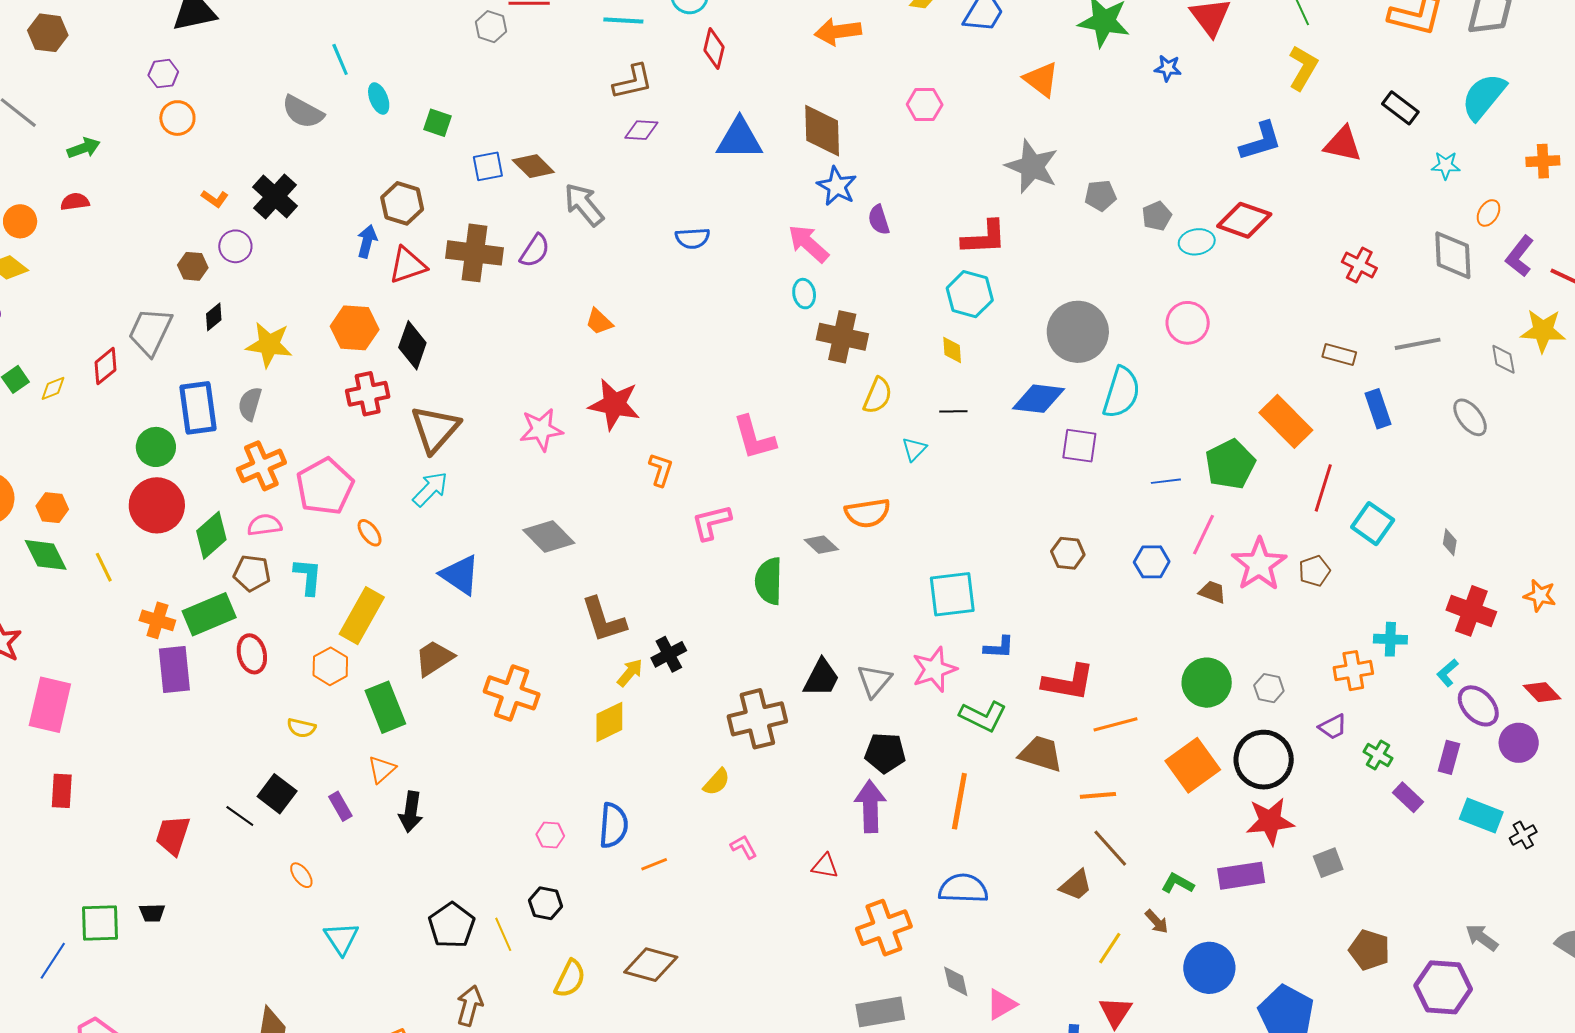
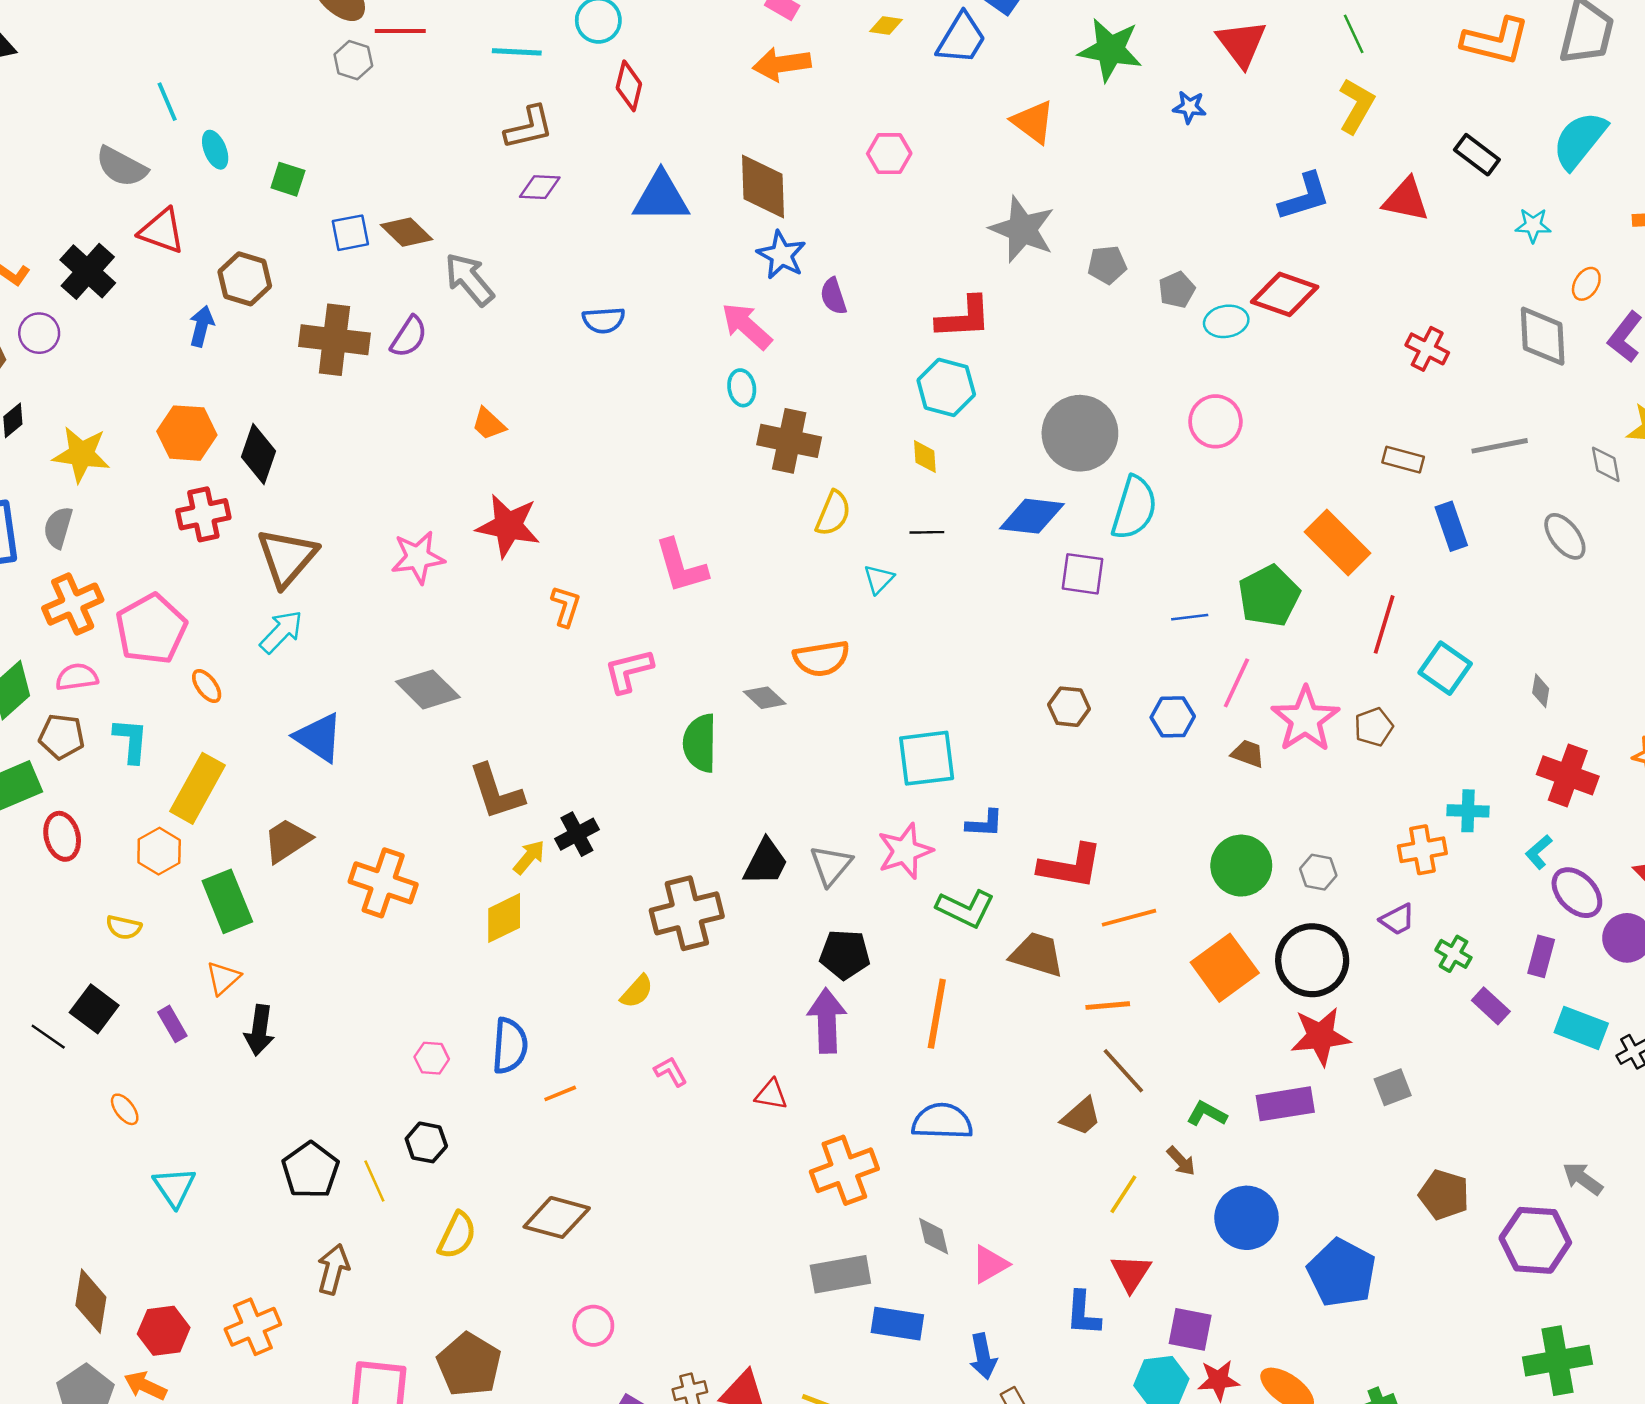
red triangle: (408, 265) -> (162, 231), moved, turned 39

